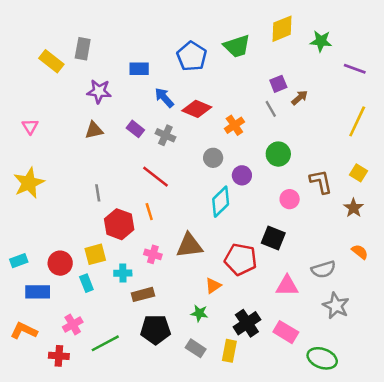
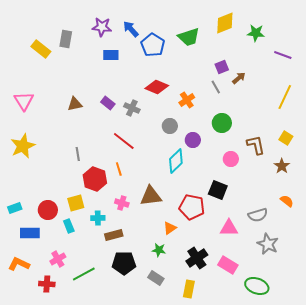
purple star: (99, 91) -> (102, 27), moved
blue arrow: (164, 98) -> (131, 29), moved
pink triangle: (30, 126) -> (24, 101), size x1.5
yellow rectangle: (229, 351) -> (189, 289), moved

